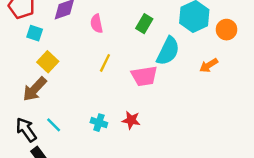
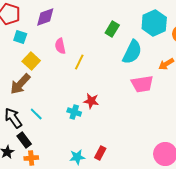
pink semicircle: (97, 24) -> (60, 46), moved
pink trapezoid: (144, 76) -> (142, 84), moved
red star: (131, 120) -> (91, 101), moved

